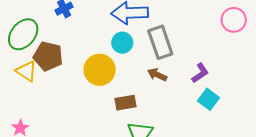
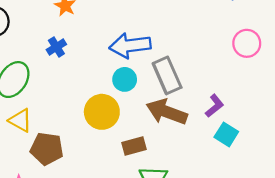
brown pentagon: (48, 56) -> (47, 149), moved
brown arrow: (157, 75) -> (167, 112), size x1.8

